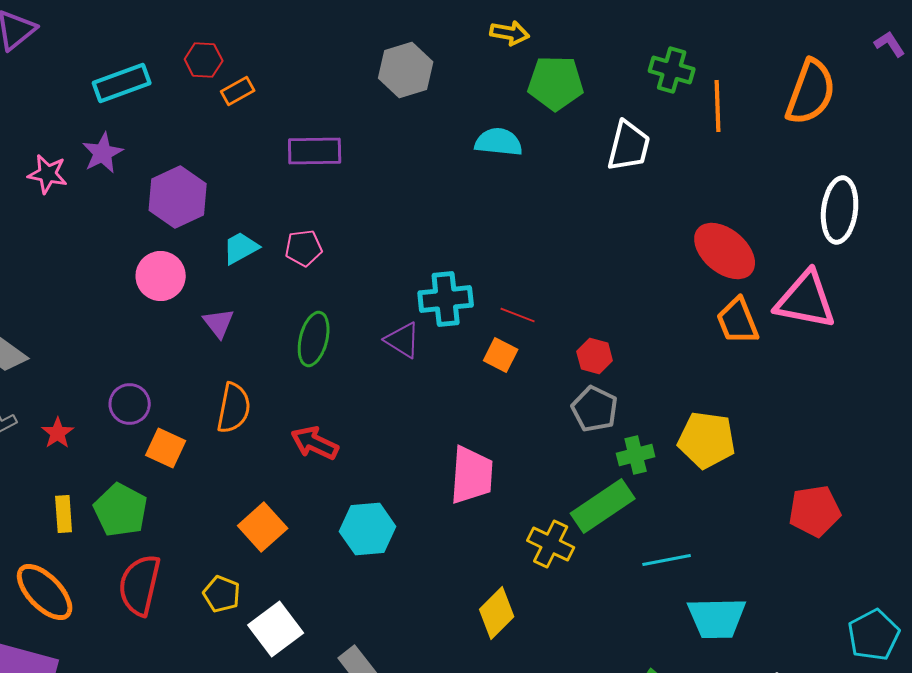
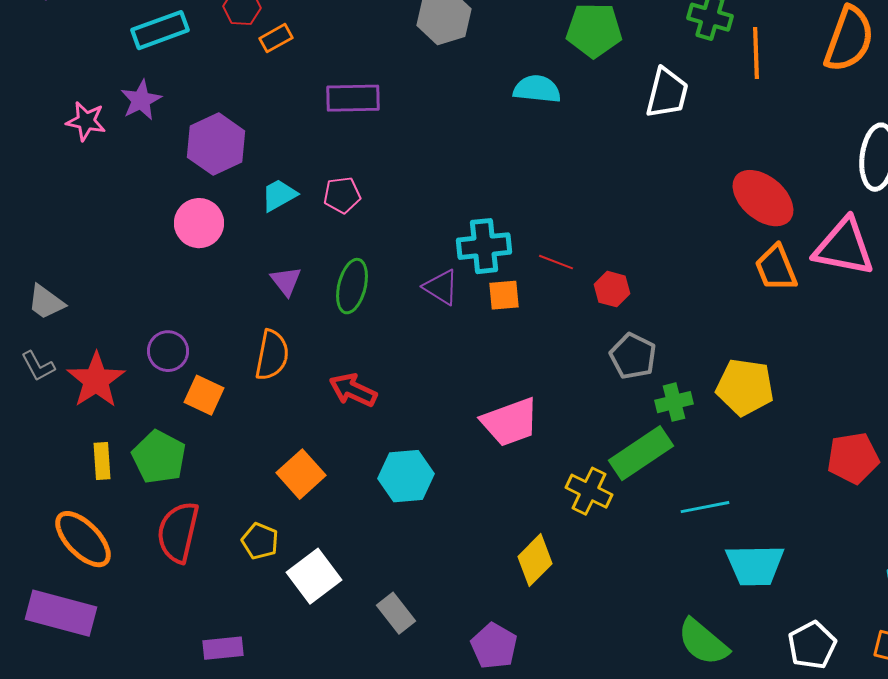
purple triangle: (219, 323) -> (286, 281), moved
orange square: (501, 355) -> (504, 295), moved, turned -32
red hexagon: (595, 356) -> (612, 289), moved
red star: (58, 433) -> (96, 380), size x1.8
pink trapezoid: (472, 475) -> (510, 422), turned 66

